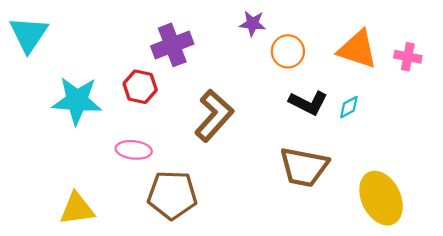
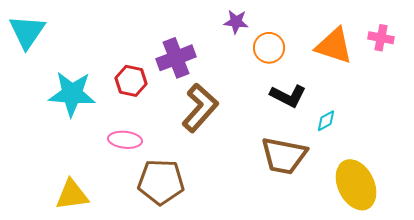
purple cross: (172, 45) -> (176, 58), moved
pink cross: (408, 57) -> (381, 38), moved
cyan diamond: (349, 107) -> (326, 121), moved

